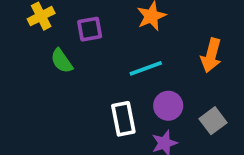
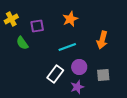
white rectangle: (123, 119) -> (55, 74), turned 48
gray square: (213, 121) -> (103, 75), turned 32

